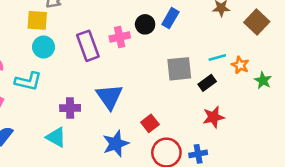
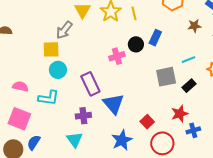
purple rectangle: (88, 46) -> (90, 84), moved
cyan line: (217, 57) -> (189, 60), moved
red star: (213, 117) -> (180, 114), moved
cyan triangle: (56, 137) -> (75, 140), turned 30
blue cross: (198, 154) -> (193, 130), moved

